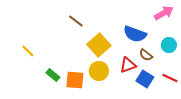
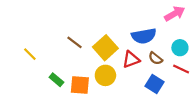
brown line: (76, 21) -> (75, 42), moved
blue semicircle: (135, 34) -> (144, 36), turned -30
red triangle: (128, 65) -> (131, 59), moved
red line: (170, 78) -> (181, 69), moved

